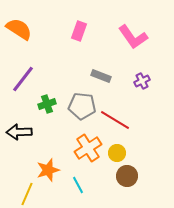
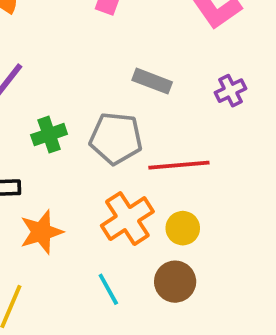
red line: (115, 120) -> (179, 165), turned -36
orange star: (48, 170) -> (41, 232), moved
brown circle: (127, 176) -> (175, 282), moved

